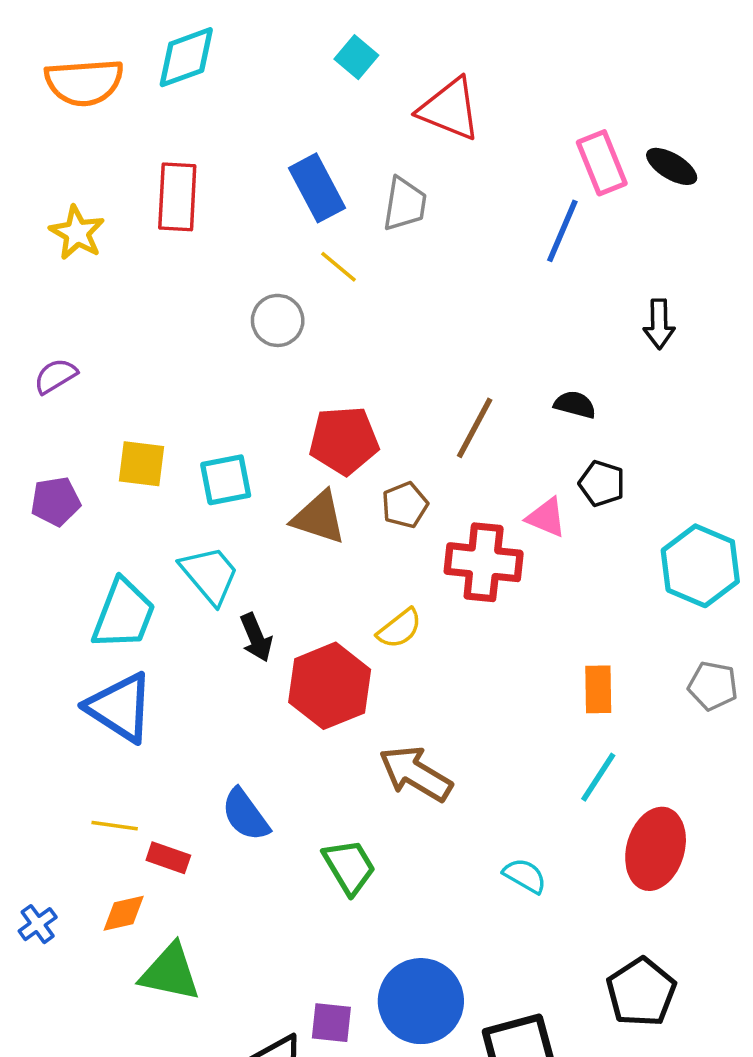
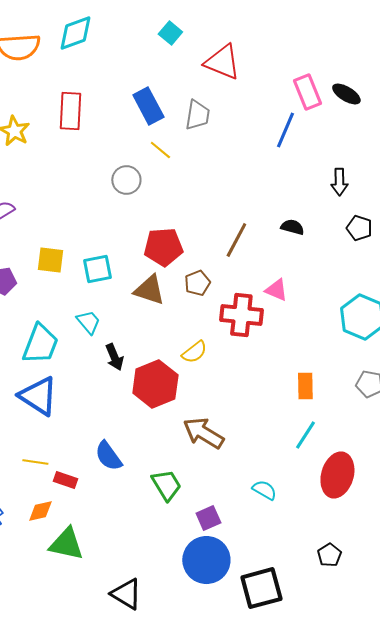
black pentagon: (602, 483) -> (359, 228), moved
cyan trapezoid: (210, 575) -> (88, 322), size x0.7
black pentagon: (641, 992) -> (329, 555), size x0.6
purple square: (331, 1023) -> (208, 518), moved, turned -30

